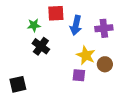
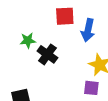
green star: (34, 25) -> (28, 40), moved

